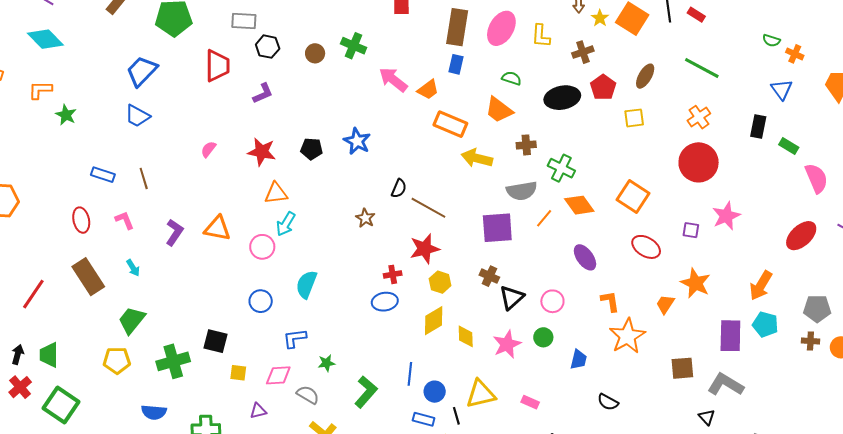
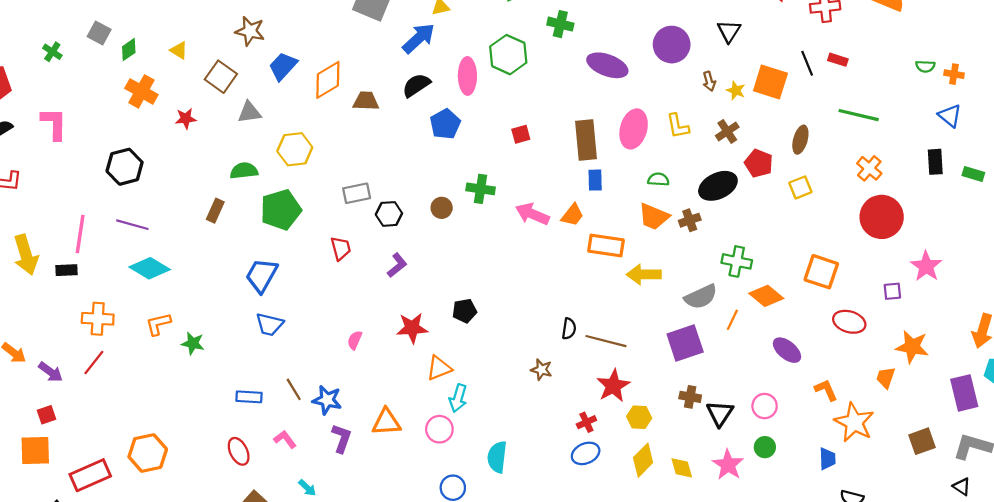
red trapezoid: (217, 66) -> (341, 248), size x0.7
blue star: (357, 141) -> (327, 400), moved
brown cross: (526, 145) -> (690, 220), moved
blue trapezoid: (579, 360) -> (827, 459), moved

